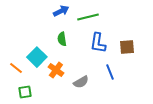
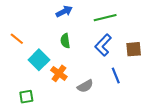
green line: (88, 17) -> (105, 18), moved
blue L-shape: (98, 43) -> (103, 45), turned 35
orange line: (16, 68) -> (17, 39), moved

